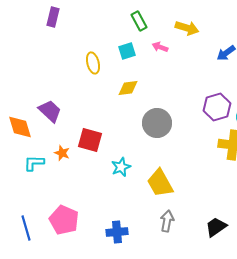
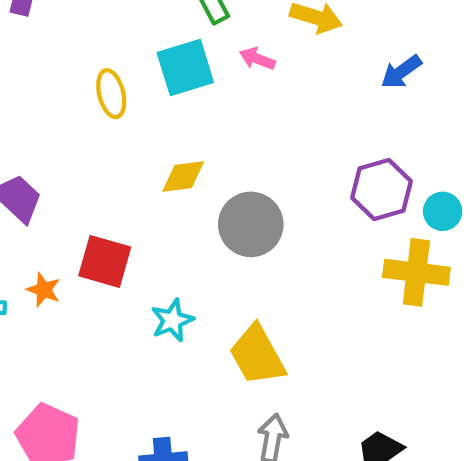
cyan square: (127, 51) -> (185, 67), size x1.5
yellow diamond: (128, 88) -> (183, 176), moved

